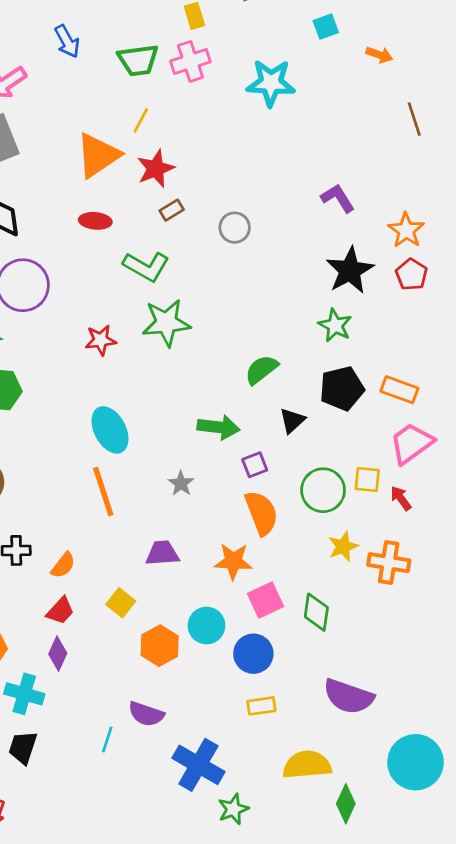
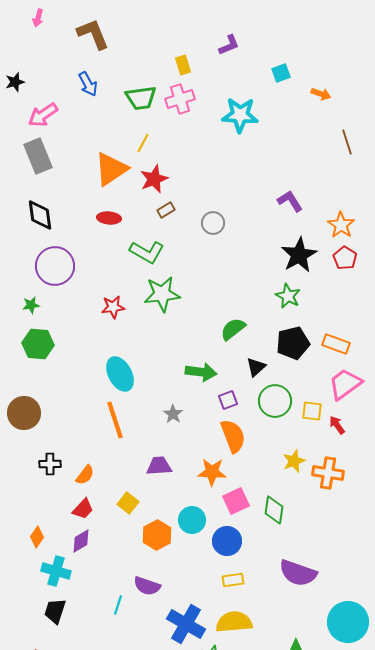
green circle: (323, 490) -> (275, 401), moved
purple diamond: (58, 654) -> (81, 541), turned 35
yellow semicircle: (307, 765) -> (234, 622), moved

